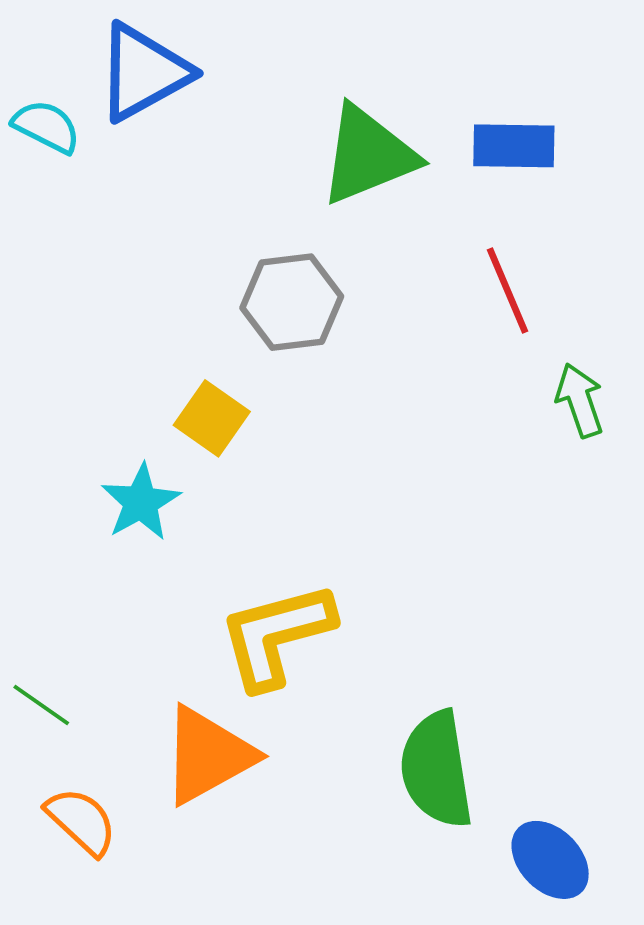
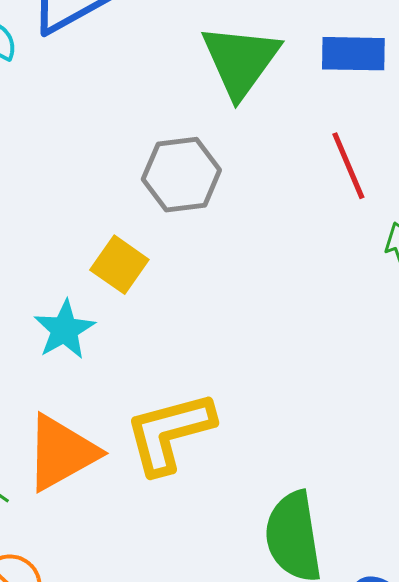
green triangle: (368, 155) -> (240, 61), turned -32
orange triangle: (208, 755) -> (61, 453), moved

